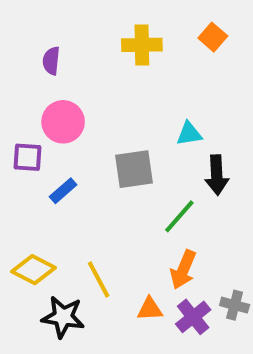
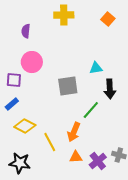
yellow cross: (142, 45) -> (64, 15), moved
blue rectangle: (63, 191) -> (12, 104), moved
yellow diamond: (34, 270) -> (25, 126), moved
orange arrow: (183, 270) -> (74, 132), moved
black star: (63, 317) -> (20, 163), moved

